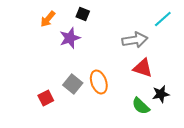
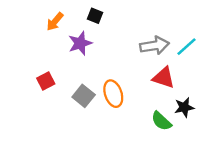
cyan line: (163, 19) -> (186, 47), moved
red square: (46, 98) -> (46, 81), moved

